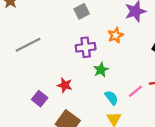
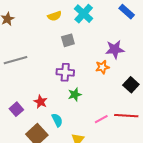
orange star: (116, 35) -> (102, 67), moved
cyan semicircle: (111, 98) -> (57, 120), moved

